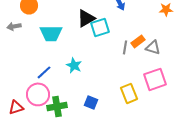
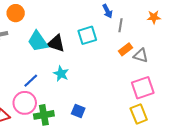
black triangle: (86, 18) -> (56, 43), moved, turned 48
cyan trapezoid: (51, 33) -> (38, 41), turned 55
gray line: (125, 47) -> (121, 25), moved
yellow rectangle: (129, 93) -> (139, 114), moved

